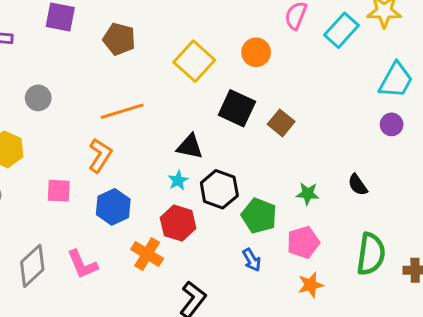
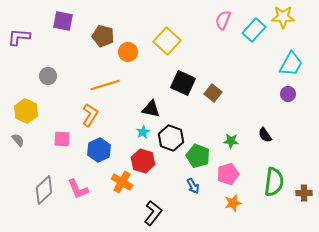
orange circle: (256, 52) -> (128, 52), moved
yellow square: (194, 61) -> (167, 41), moved

